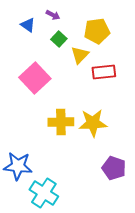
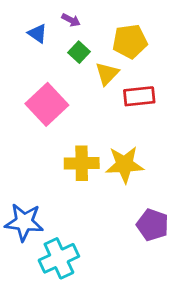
cyan cross: (44, 193) -> (59, 258), turned 32

